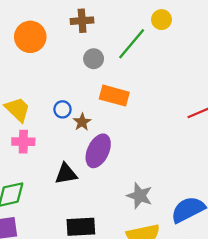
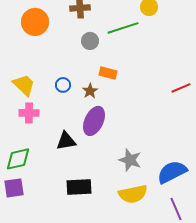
green line: (132, 44) -> (123, 28), turned 32
orange rectangle: (114, 96) -> (108, 73), size x0.7
brown star: (82, 122) -> (90, 91), moved

